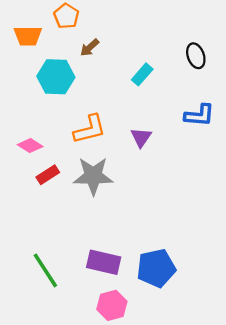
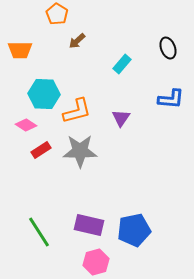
orange trapezoid: (28, 36) -> (20, 50), moved
cyan hexagon: (56, 77) -> (44, 94), moved

